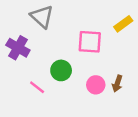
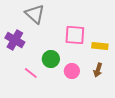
yellow rectangle: (123, 24) -> (100, 46), moved, turned 42
pink circle: (96, 85) -> (72, 71), moved

